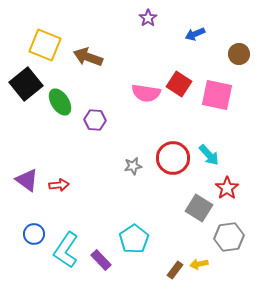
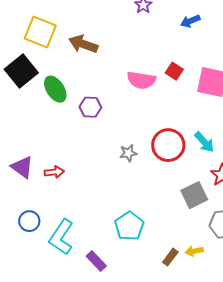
red square: (179, 84) -> (174, 71), size x0.7
gray square: (199, 208) -> (194, 195), turned 32
purple rectangle: (101, 260) -> (96, 261), moved

